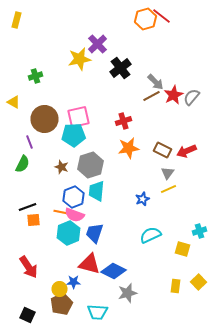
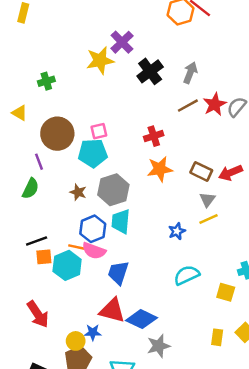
gray arrow: (156, 82) -> (190, 73), moved, turned -114
pink square: (78, 117) -> (99, 131), size x0.6
cyan hexagon: (68, 233) -> (67, 265), moved

